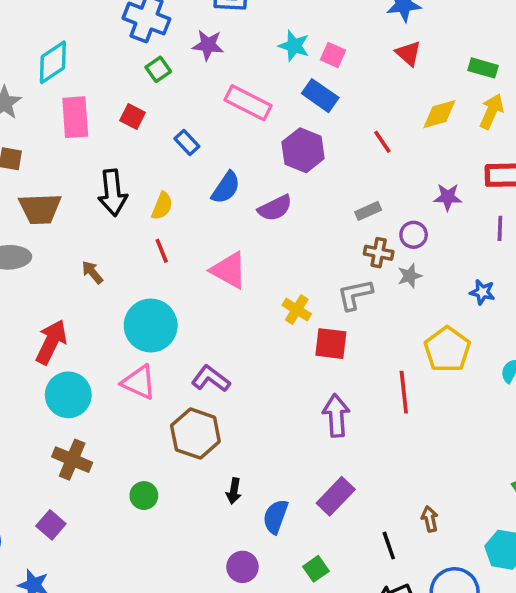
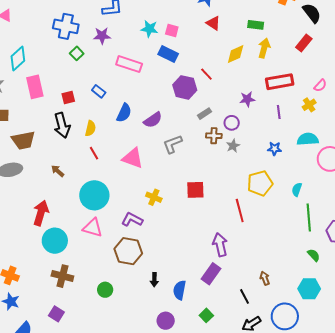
red square: (133, 117) -> (68, 98), moved, turned -32
purple hexagon: (303, 150) -> (185, 87), moved
gray L-shape: (355, 295) -> (172, 144), moved
yellow cross: (297, 310) -> (154, 197), moved
yellow pentagon: (447, 349) -> (260, 183), turned 30
purple arrow: (336, 416) -> (220, 245), moved

